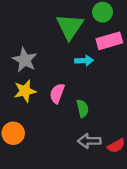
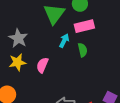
cyan arrow: (84, 61) -> (64, 41), turned -64
green semicircle: (83, 108) -> (83, 50), moved

